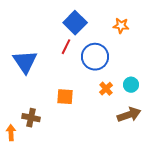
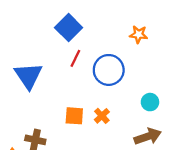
blue square: (75, 23) -> (69, 28), moved
orange cross: (106, 89) -> (102, 116), moved

